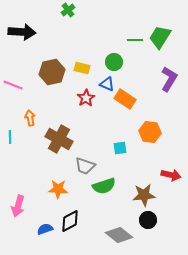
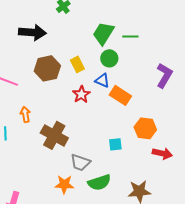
black arrow: (22, 32) -> (32, 32), moved
green trapezoid: (160, 37) -> (103, 33), moved
yellow rectangle: (82, 68) -> (77, 64), turned 49
red arrow: (171, 175) -> (162, 153), moved
orange star: (58, 189) -> (64, 184), moved

